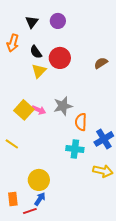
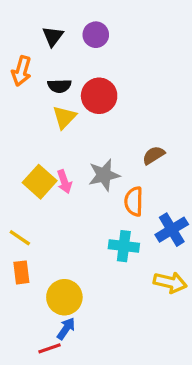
black semicircle: (36, 52) -> (59, 86), turned -56
brown semicircle: (101, 63) -> (154, 155), moved
pink arrow: (39, 110) -> (64, 182), turned 48
orange rectangle: (13, 199) -> (21, 272), moved

